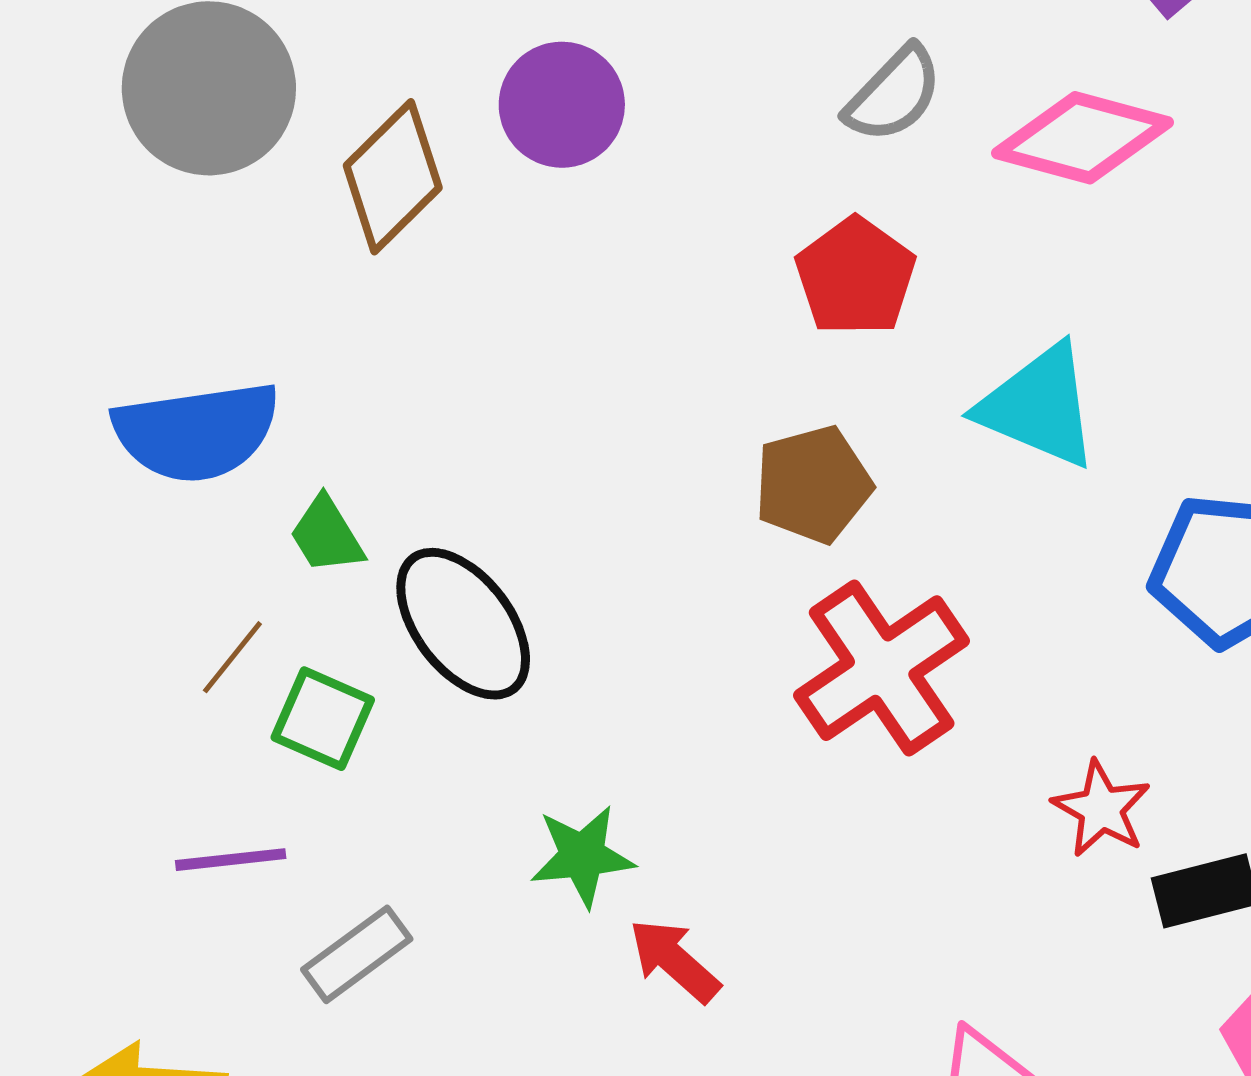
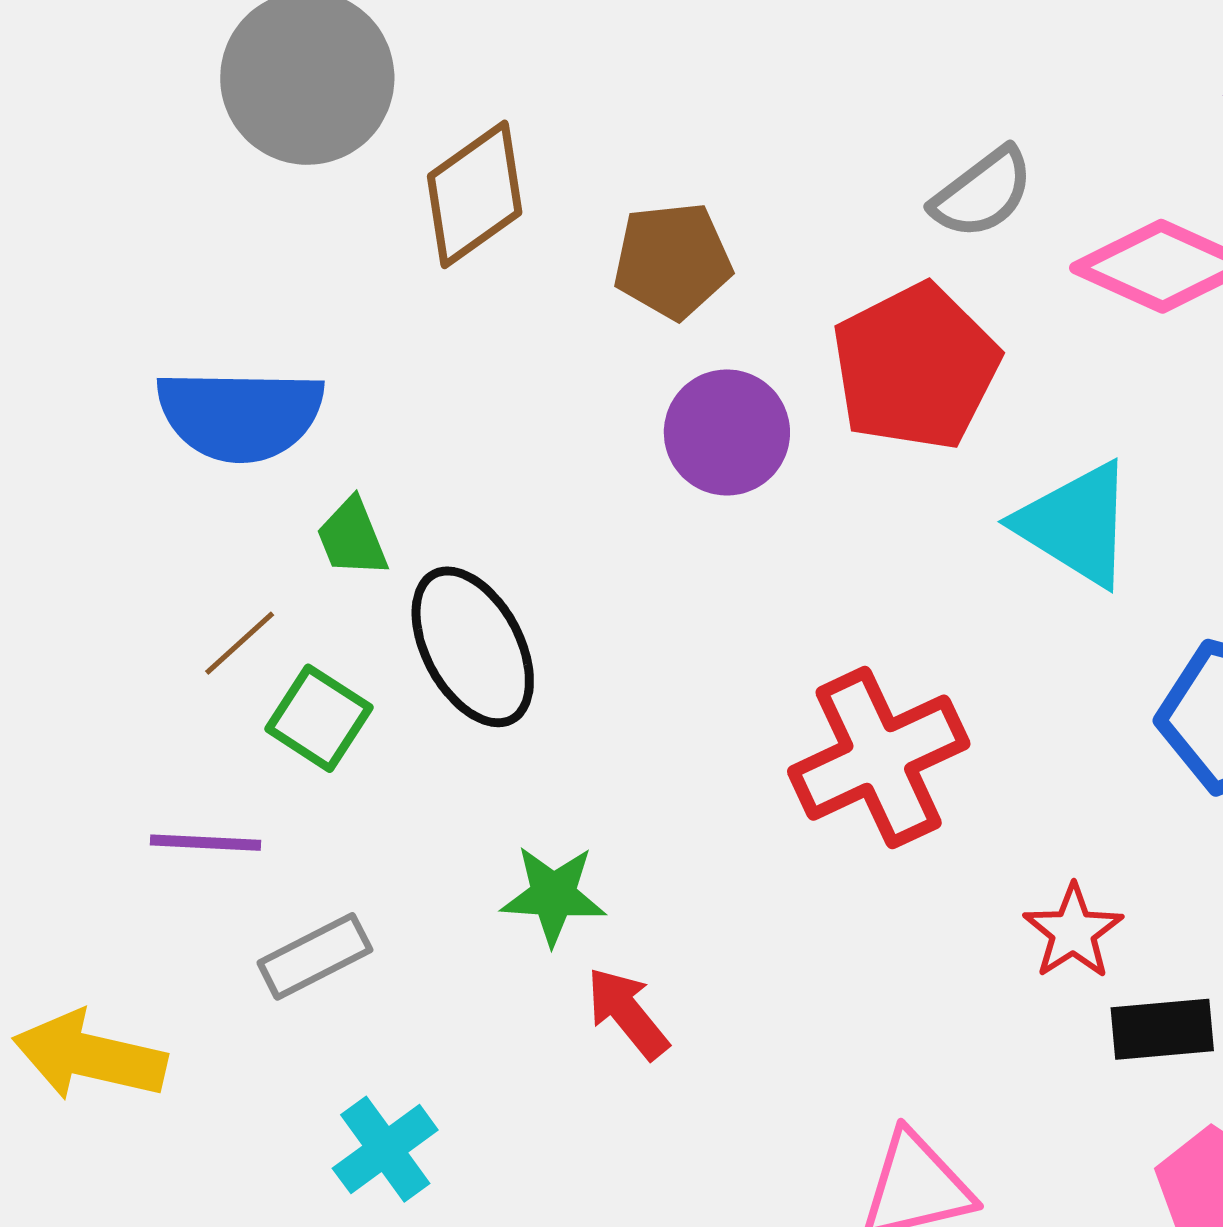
purple circle: (562, 105) -> (727, 432), moved
red pentagon: (855, 277) -> (915, 367), size x1.4
brown pentagon: (813, 484) -> (673, 260), moved

